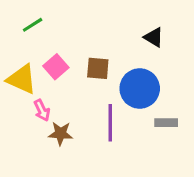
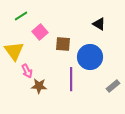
pink square: (56, 67) -> (40, 32), moved
yellow triangle: (22, 79) -> (14, 51), turned 30
gray rectangle: (166, 123) -> (113, 86), moved, turned -40

